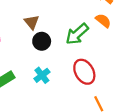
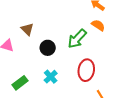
brown triangle: (32, 22) -> (27, 29), moved
red ellipse: (84, 72) -> (86, 70), turned 45

